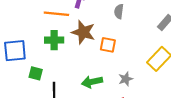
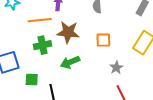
orange square: (108, 45) -> (103, 40), moved
green arrow: (92, 82) -> (70, 62), moved

